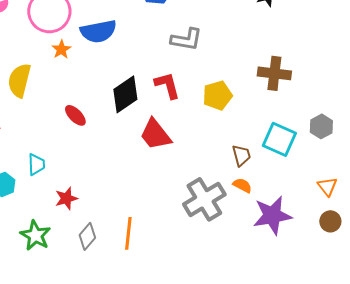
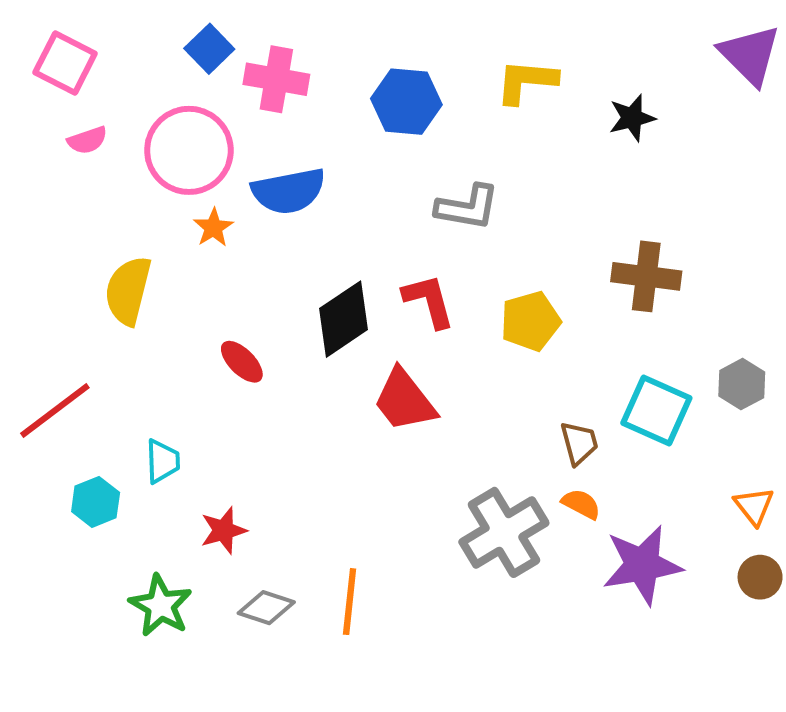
gray diamond: (87, 236) -> (266, 608), turned 68

